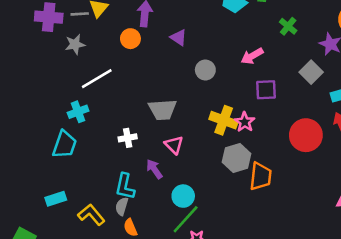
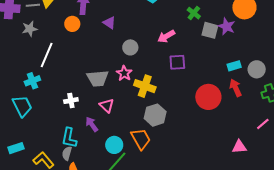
gray square: (311, 72) -> (210, 30), moved, turned -30
white line: (97, 79) -> (47, 55), turned -35
pink star: (245, 122) -> (124, 73), moved
cyan trapezoid: (64, 144) -> (22, 106), turned -45
orange trapezoid: (261, 176) -> (141, 139), moved, turned -35

